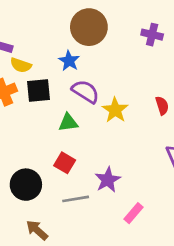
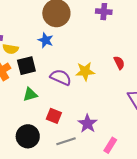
purple semicircle: (85, 91) -> (61, 77), moved
yellow star: (115, 110) -> (85, 71), turned -30
green triangle: (68, 122) -> (30, 94), moved

